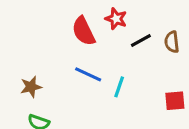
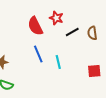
blue line: (88, 74) -> (38, 54), turned 42
cyan line: (119, 87) -> (58, 62), turned -32

